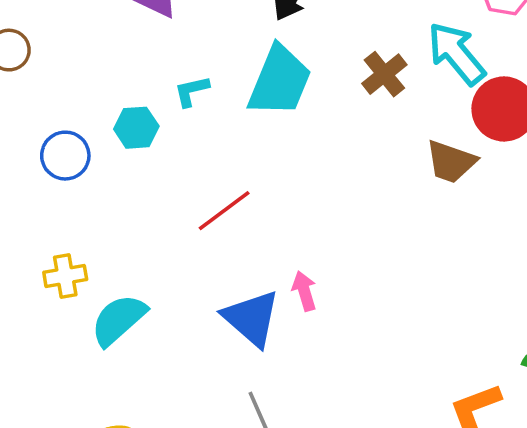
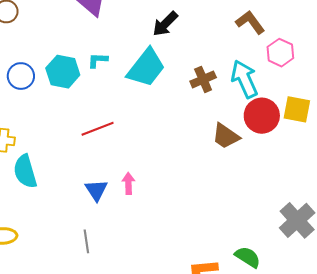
cyan hexagon: (136, 128) -> (63, 72), size x1.4
blue triangle: (251, 318) -> (96, 190), size x0.7
cyan semicircle: (119, 320) -> (25, 171), turned -80

